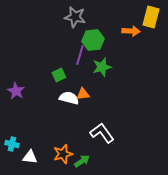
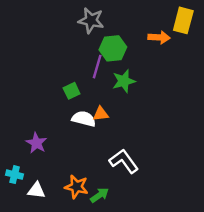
purple star: (16, 91) -> (36, 143), moved
orange star: (63, 154) -> (76, 187), turned 30

